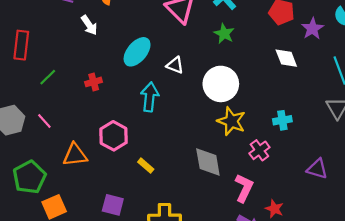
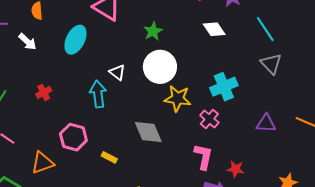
green star: (224, 34) -> (153, 31), moved, turned 30
cyan ellipse: (137, 52) -> (75, 40), moved
white triangle: (175, 65) -> (117, 72), moved, turned 30
cyan cross: (282, 120) -> (224, 87), size x1.5
gray diamond: (208, 162) -> (148, 132), moved

